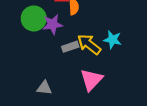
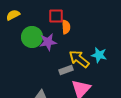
gray rectangle: (70, 47) -> (66, 70), moved

